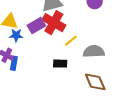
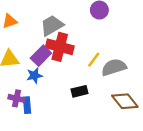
blue star: (16, 35) -> (34, 76), moved
yellow line: (71, 41) -> (94, 60), moved

